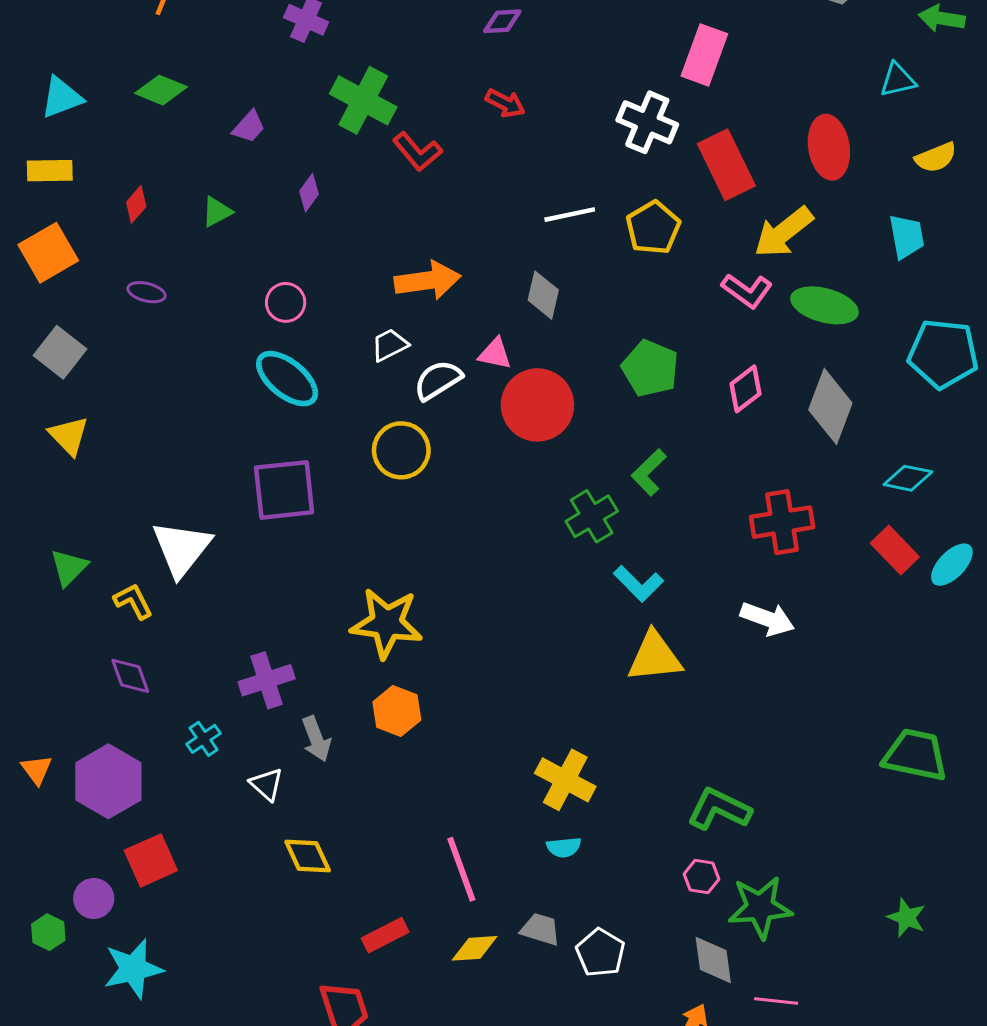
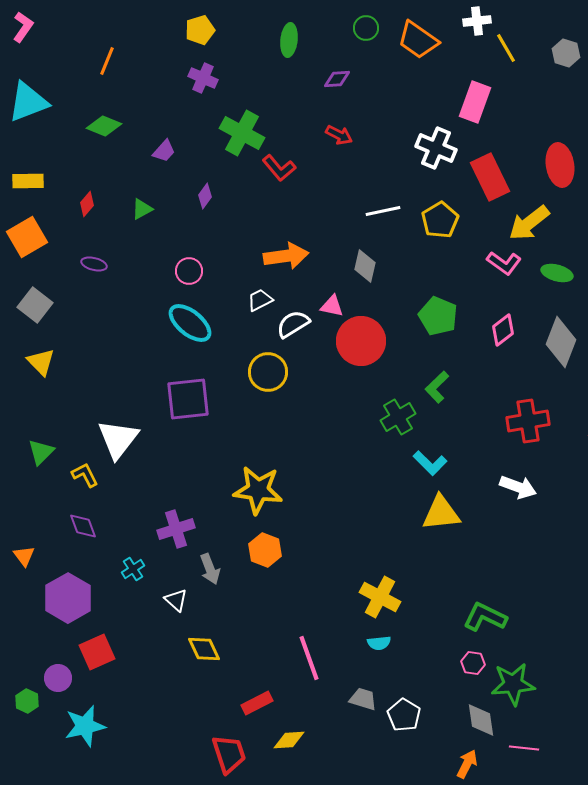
cyan triangle: (62, 97) -> (28, 102), moved, size x1.4
green ellipse: (825, 305) -> (557, 273), size x0.7
orange triangle: (37, 770) -> (24, 556), moved
yellow diamond: (474, 948) -> (289, 740), moved

